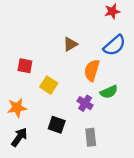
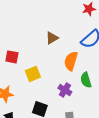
yellow square: (49, 85) -> (33, 74), turned 35
green semicircle: (109, 92) -> (86, 80), turned 98

